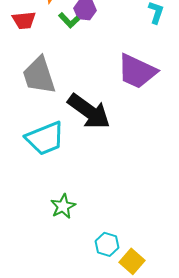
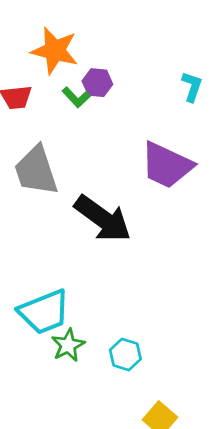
cyan trapezoid: (45, 138) -> (44, 312), moved
cyan hexagon: (107, 244) -> (125, 355), moved

